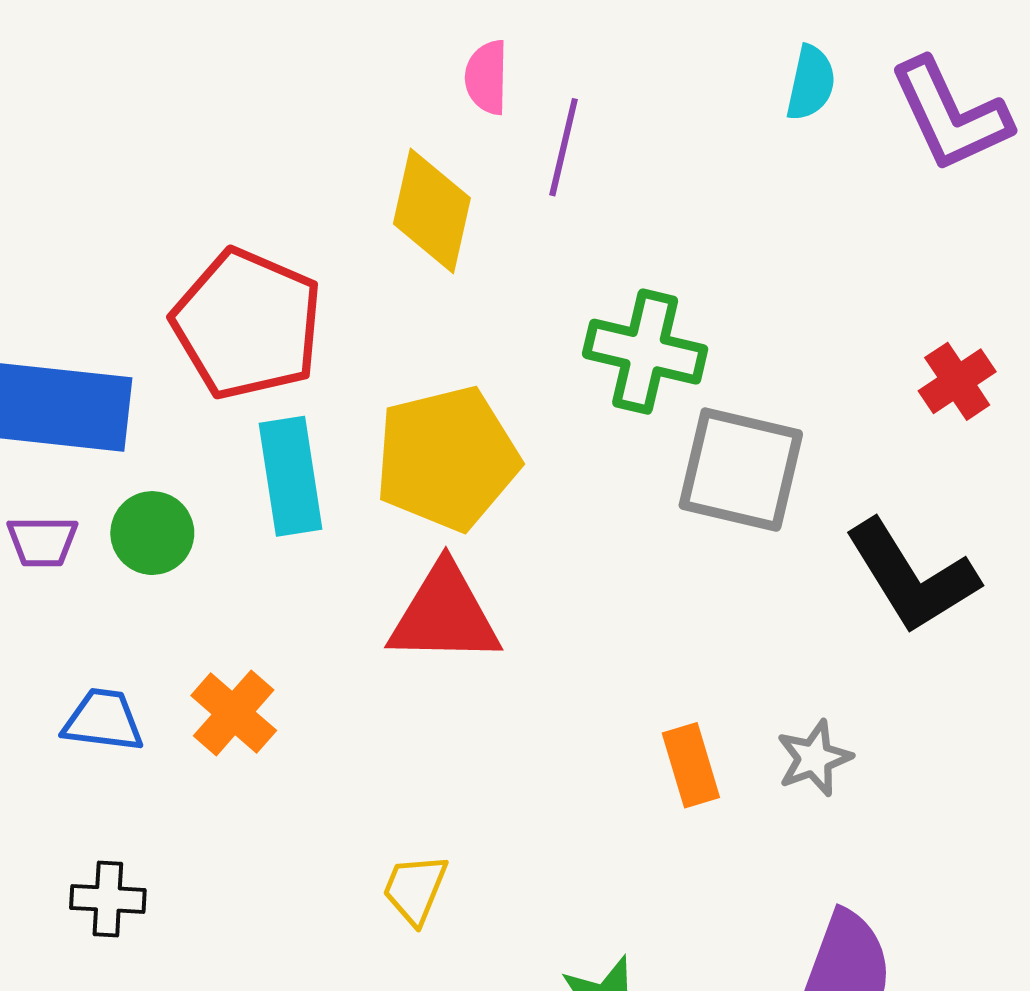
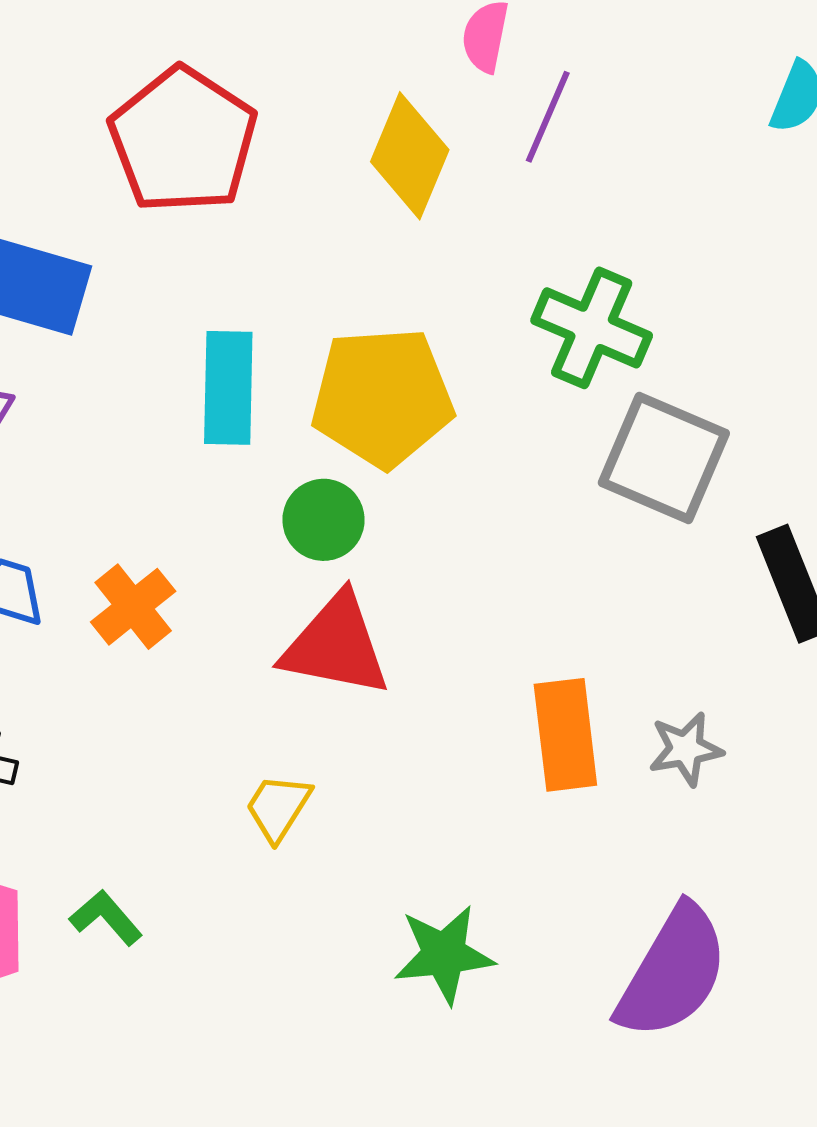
red pentagon: (247, 324) -> (183, 140), moved
green circle: (152, 533) -> (324, 520), moved
red triangle: (444, 615) -> (336, 645), moved
orange rectangle: (691, 765) -> (565, 735), size x1.4

